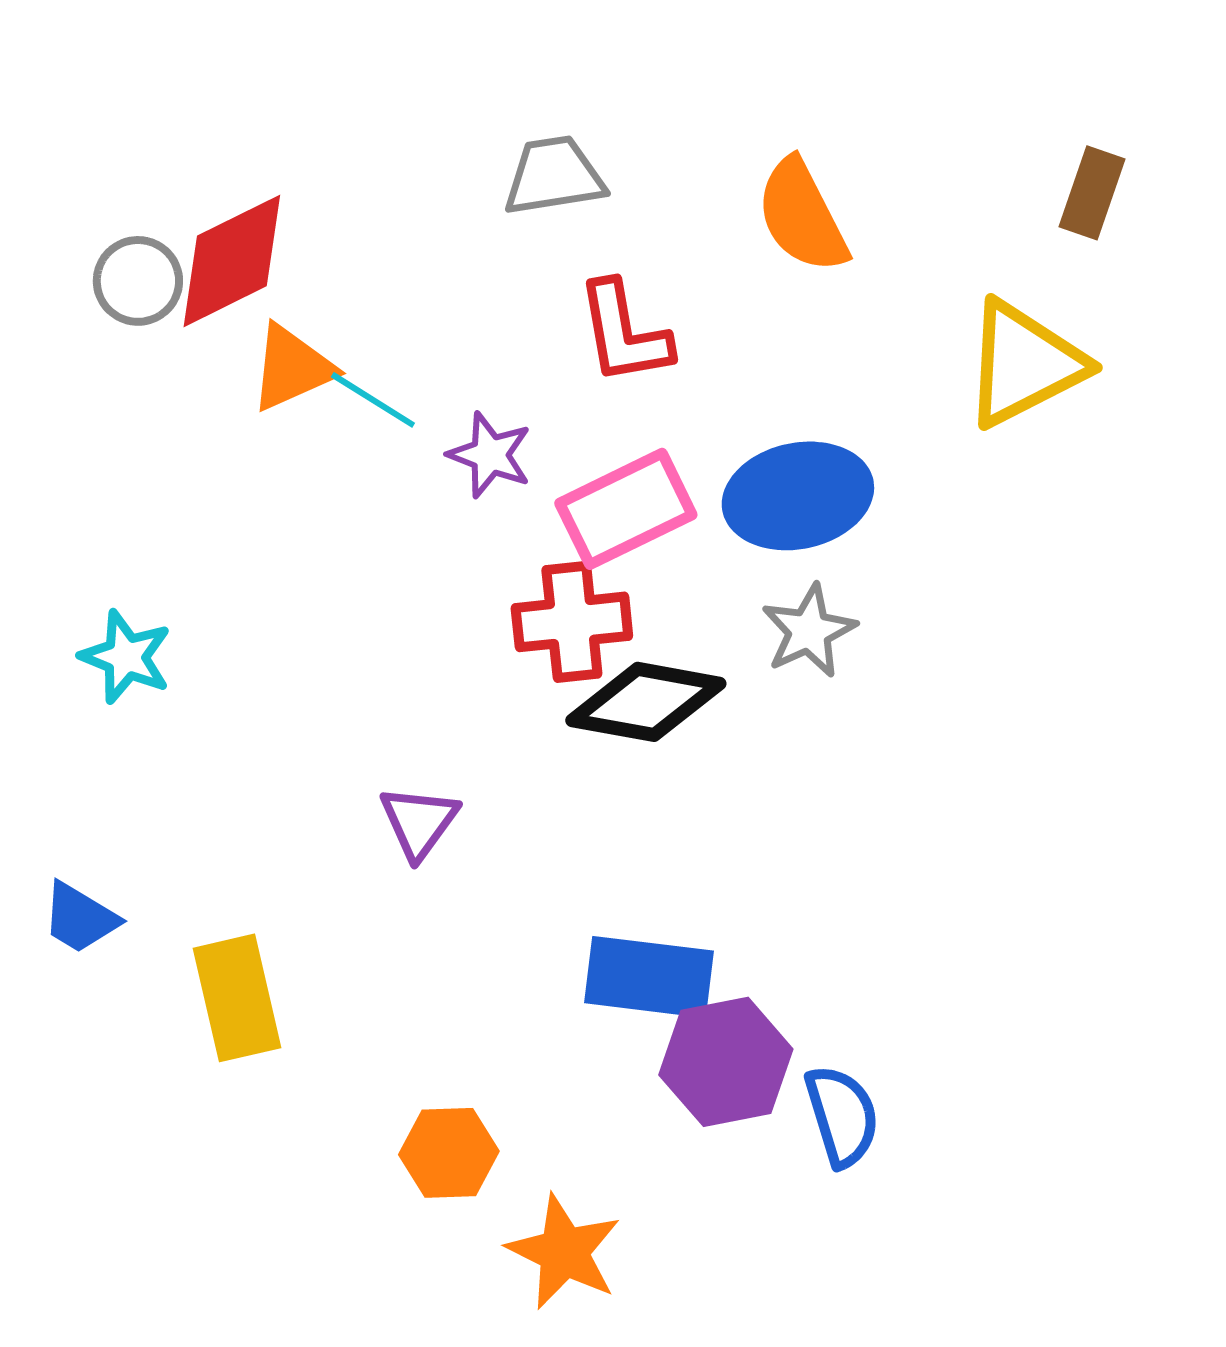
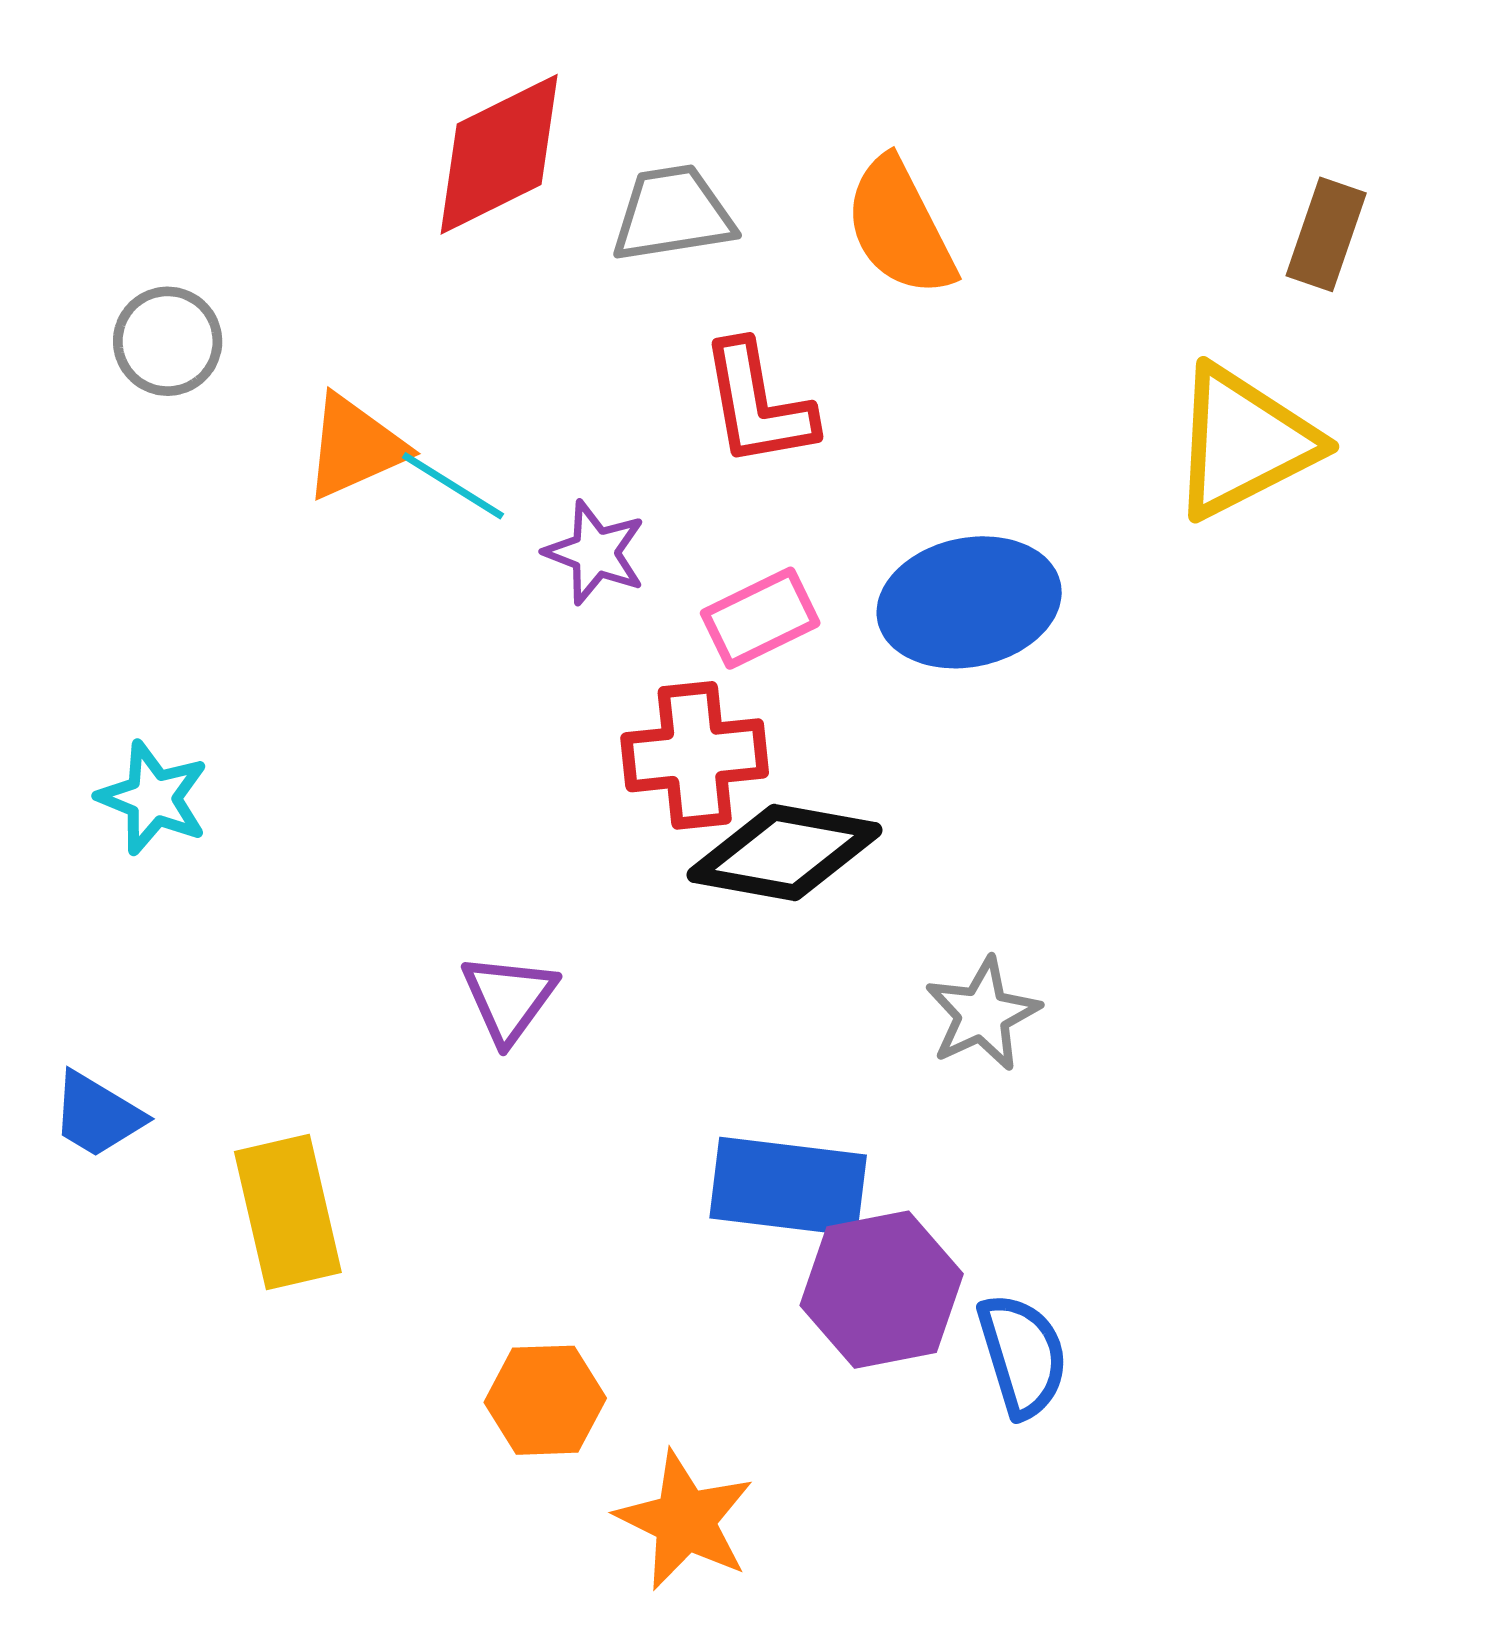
orange semicircle: (802, 216) -> (900, 227), moved
red diamond: (232, 261) -> (499, 154), moved
pink rectangle: (626, 509) -> (760, 618), size x0.7
gray star: (809, 631) -> (982, 1014), moved

